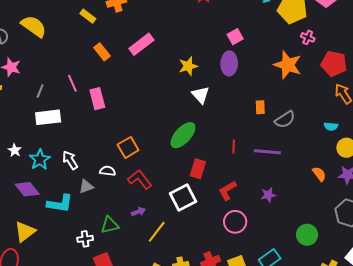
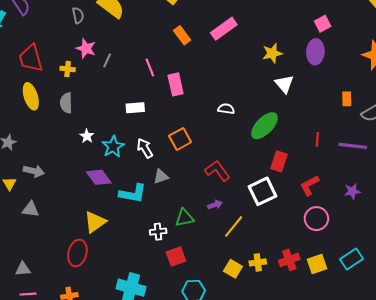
gray line: (40, 91) -> (107, 60), moved
white rectangle: (48, 117) -> (135, 108), moved, size x0.7
orange square: (128, 147) -> (180, 139), moved
white semicircle: (108, 171) -> (226, 109), moved

